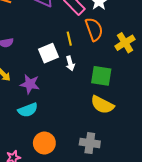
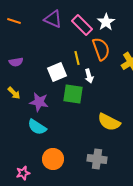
white arrow: (70, 63) -> (89, 76), moved
green square: (101, 76) -> (73, 94), moved
cyan semicircle: (28, 110) -> (37, 127), turned 54

